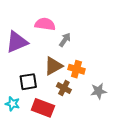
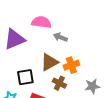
gray arrow: (65, 40) -> (60, 37), turned -104
orange cross: (76, 69) -> (71, 65), turned -35

